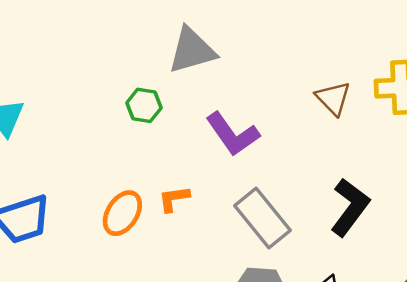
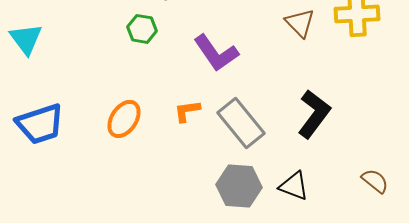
orange L-shape: (174, 199) -> (187, 111), moved

